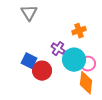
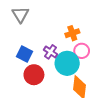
blue square: (29, 61) -> (25, 54), moved
pink circle: (88, 64) -> (82, 51), moved

